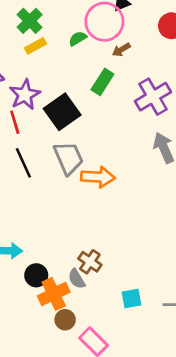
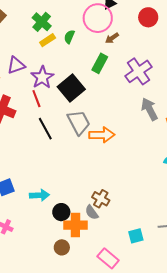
green semicircle: (78, 38) -> (69, 37), moved, turned -32
orange cross: (54, 294) -> (75, 225), turned 30
cyan square: (132, 299) -> (136, 236), moved
brown circle: (65, 320) -> (62, 247), moved

